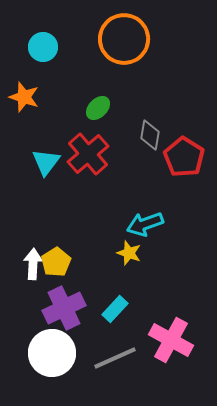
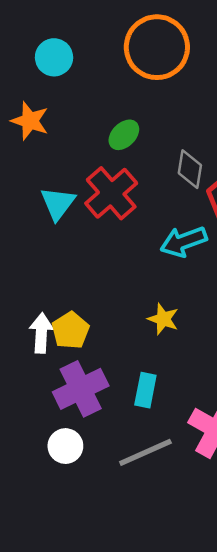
cyan arrow: (145, 224) -> (184, 242), moved
cyan rectangle: (115, 309) -> (145, 390), turned -32
white circle: (52, 353) -> (65, 446), size x0.6

